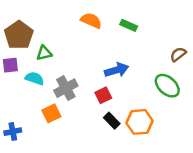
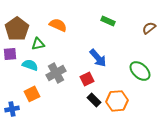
orange semicircle: (91, 21) -> (58, 25), moved
brown semicircle: (178, 54) -> (149, 28), moved
blue arrow: (117, 70) -> (98, 58), turned 66
orange square: (51, 113) -> (32, 94), moved

